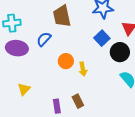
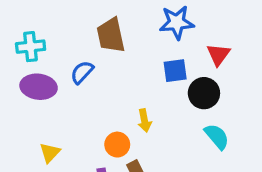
blue square: (102, 38) -> (175, 71), turned 35
orange circle: (66, 61) -> (117, 145), moved

